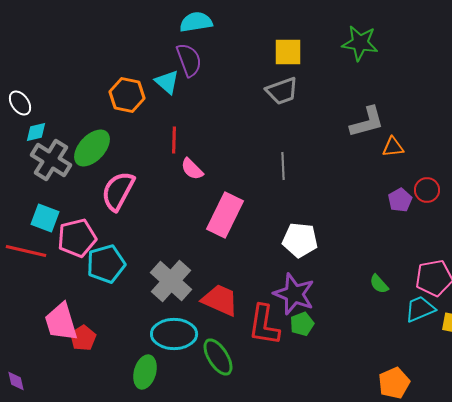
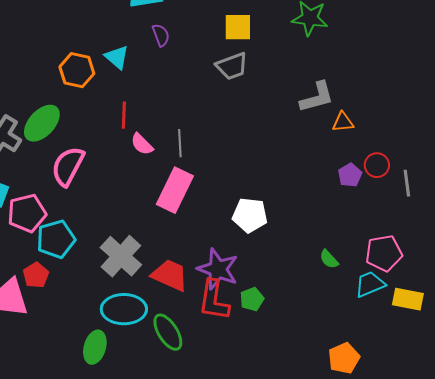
purple semicircle: (189, 60) -> (161, 35), moved, size x0.7
gray line: (283, 166) -> (180, 143), moved
purple star: (294, 294) -> (218, 269), moved
red pentagon: (83, 338) -> (36, 275), moved

